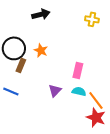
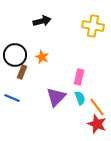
yellow cross: (92, 19) -> (93, 26), size x1.5
purple triangle: (55, 91) -> (56, 97), size x1.5
cyan semicircle: (79, 92) -> (80, 98), turned 56

